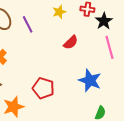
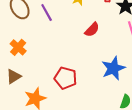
blue star: (90, 80) -> (113, 68), turned 30

